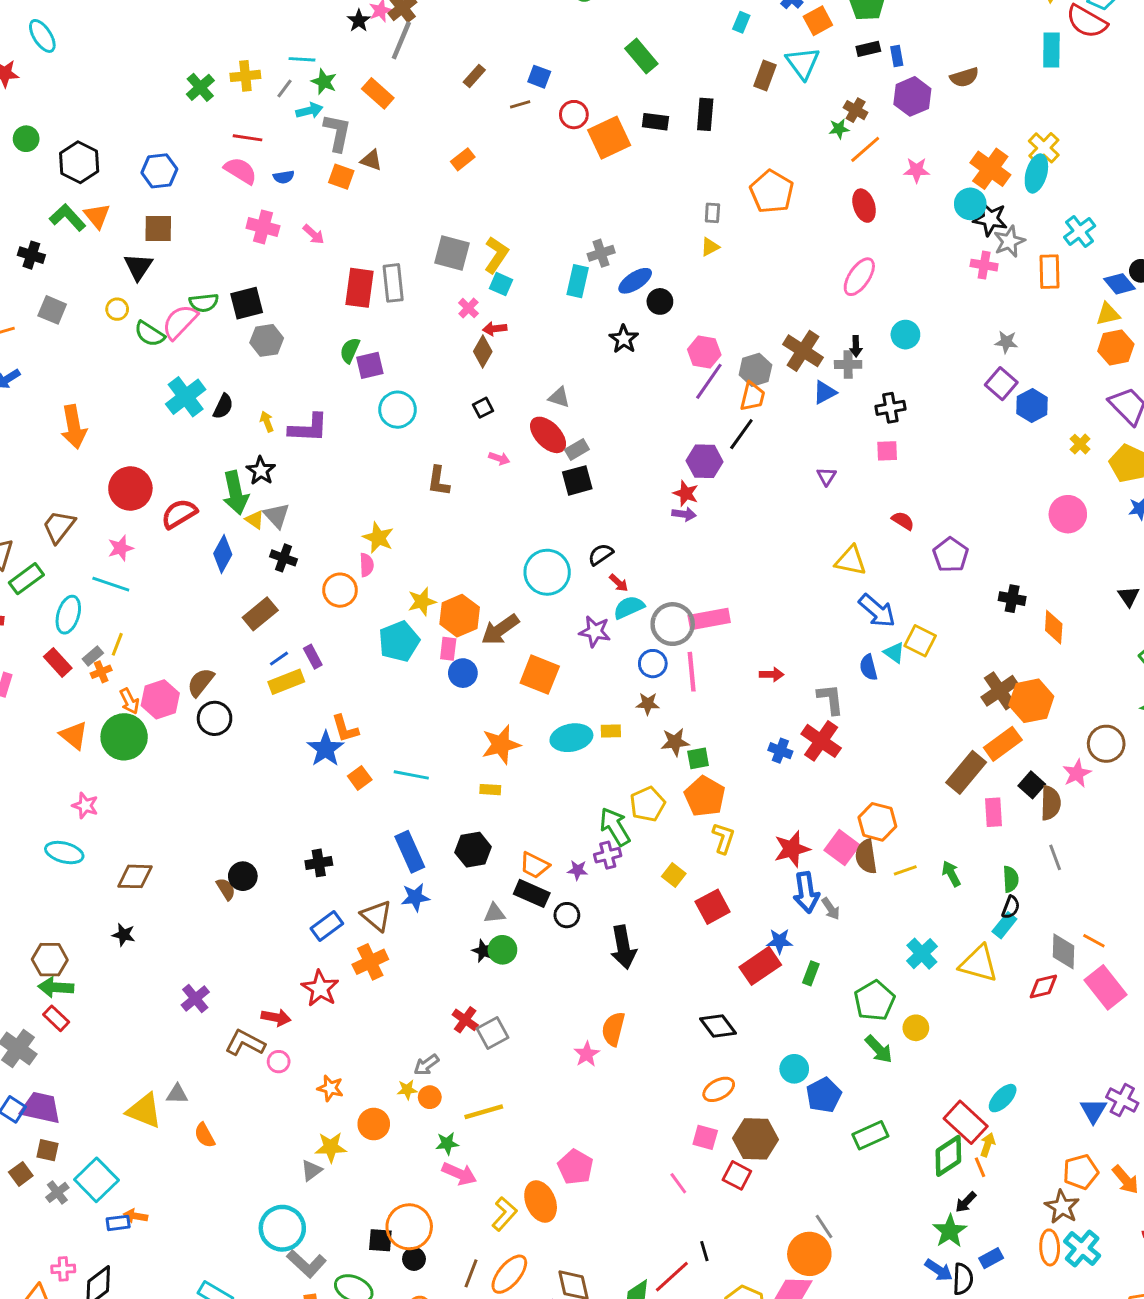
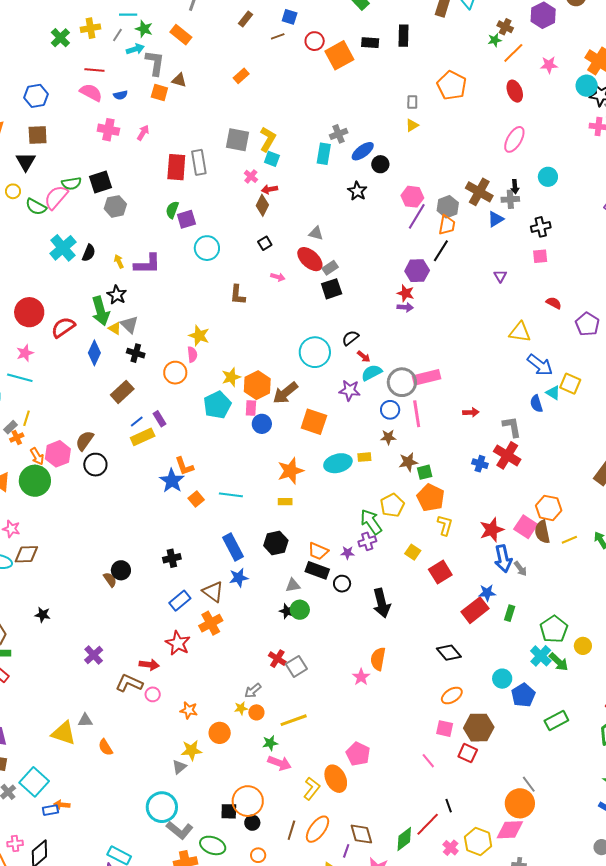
pink arrow: (314, 234) -> (143, 133), turned -98
brown diamond: (135, 876) -> (26, 554), moved
cyan cross: (922, 954) -> (541, 656), moved

